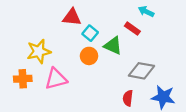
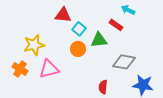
green triangle: (113, 46) -> (99, 40), turned -30
orange cross: (23, 79) -> (20, 69), turned 35
red semicircle: (128, 98) -> (103, 87), moved

